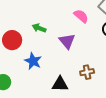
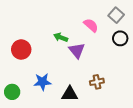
green arrow: (39, 28) -> (61, 37), moved
blue star: (33, 61) -> (42, 82), moved, turned -30

